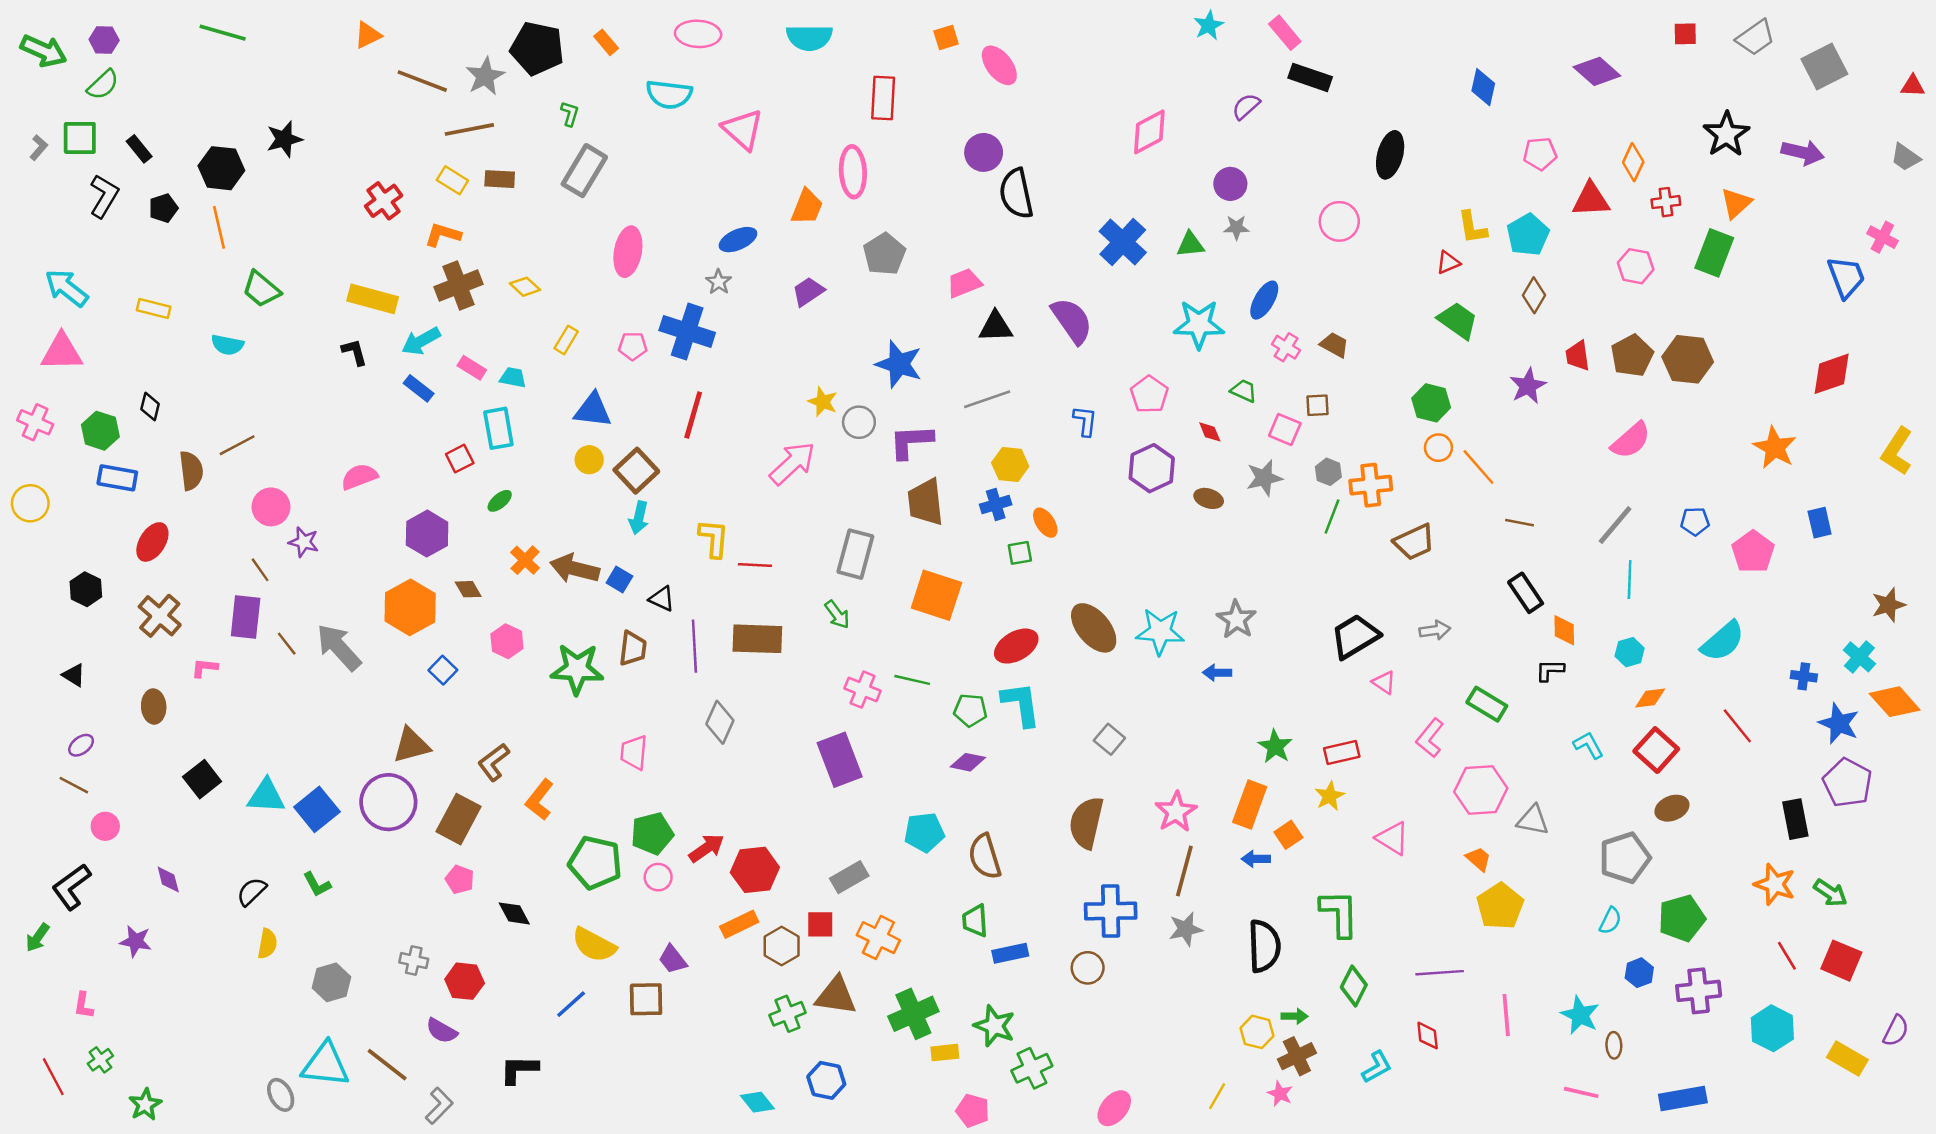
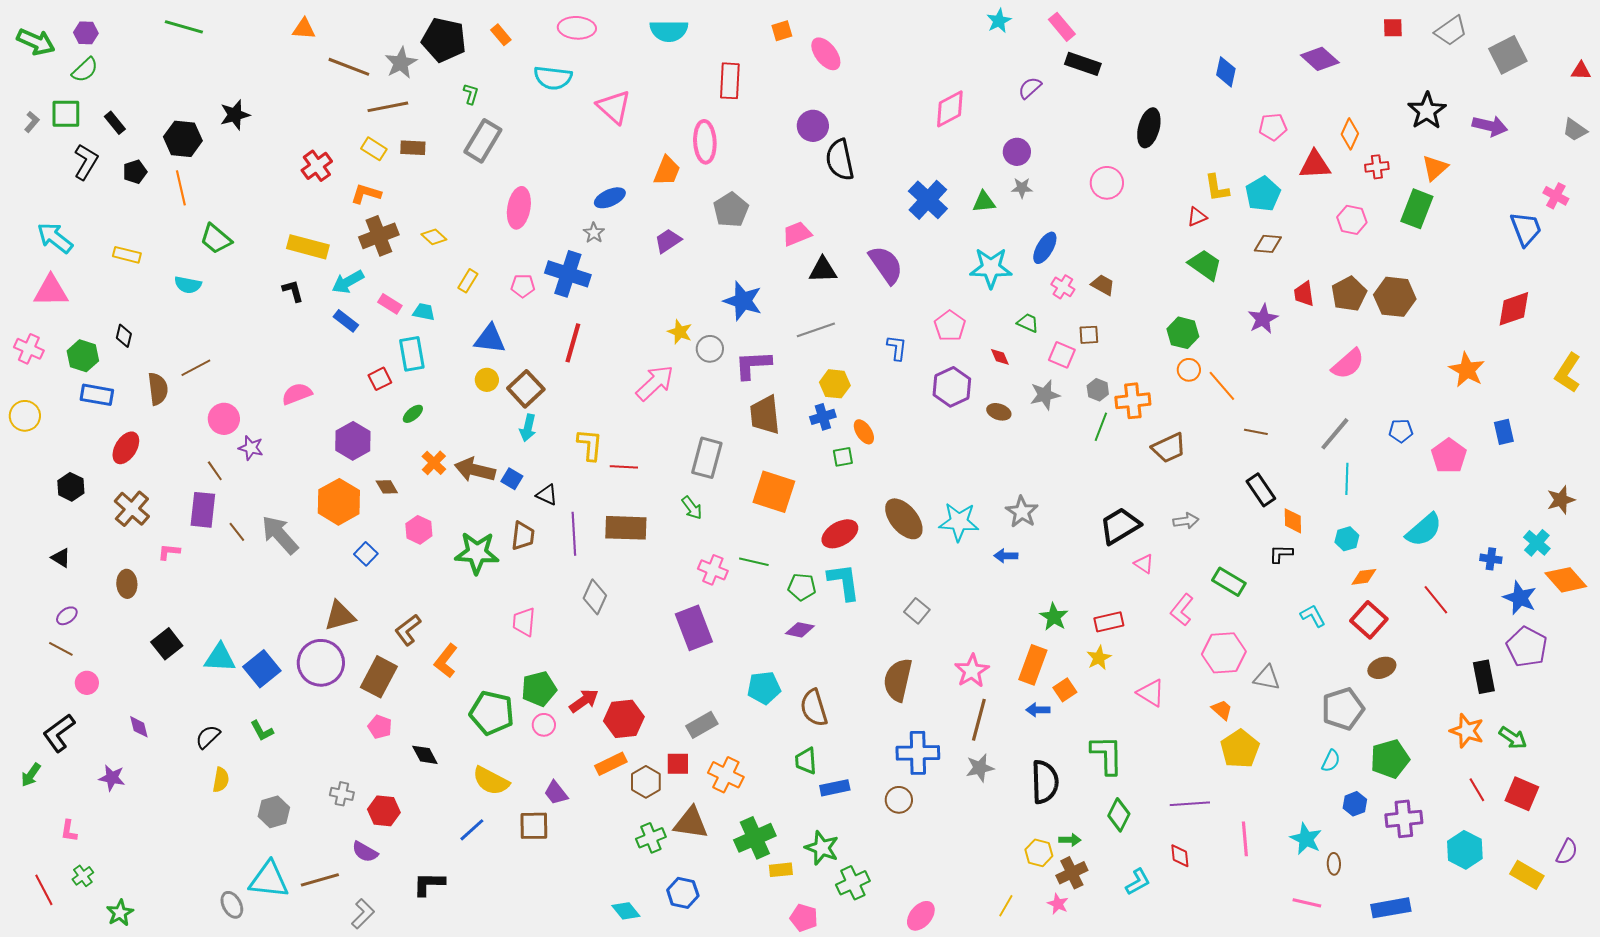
orange triangle: (368, 35) -> (304, 29), turned 30
brown diamond: (1534, 295) -> (1268, 244), turned 64
brown line: (387, 1065) -> (320, 880), turned -54

